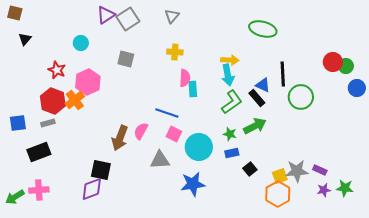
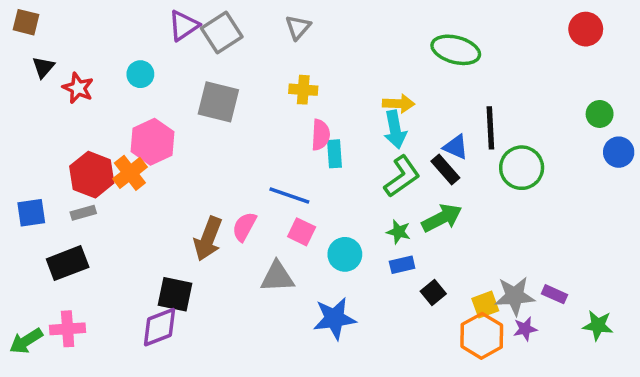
gray square: (126, 59) -> (218, 102), size x1.4
red circle: (333, 62) -> (586, 29), moved
red star: (57, 70) -> (78, 88), moved
cyan circle: (199, 147) -> (345, 254), size x0.7
purple star: (324, 190) -> (525, 329), moved

